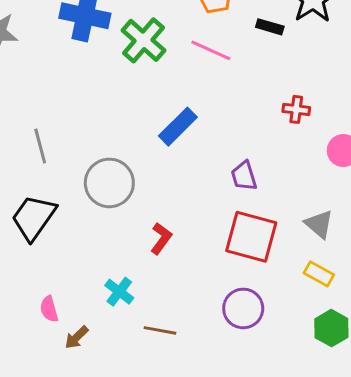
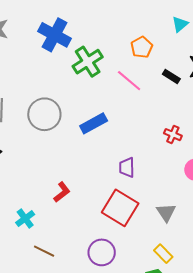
gray circle: (109, 183) -> (44, 114), moved
yellow rectangle: (319, 274) -> (163, 254), moved

